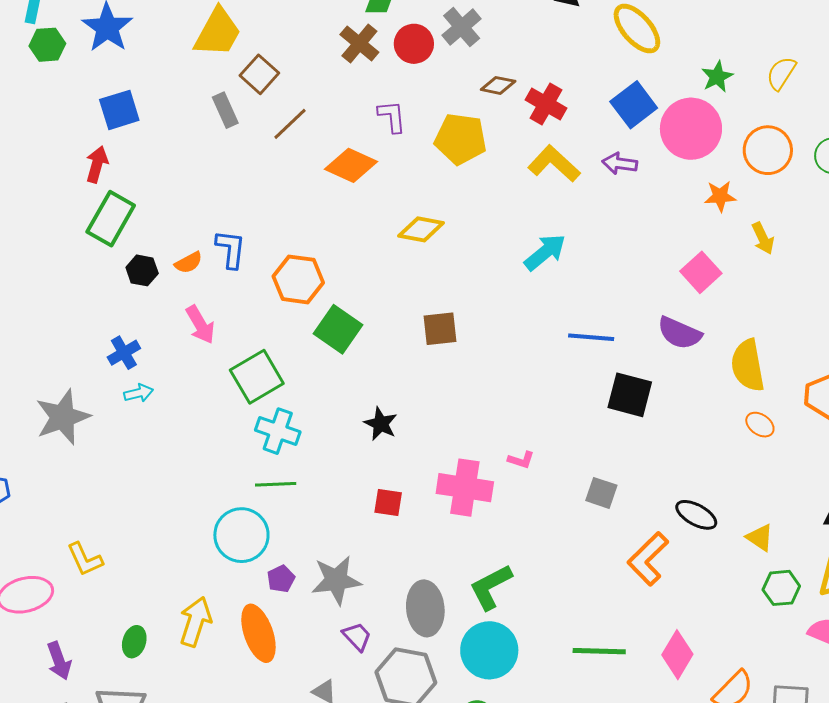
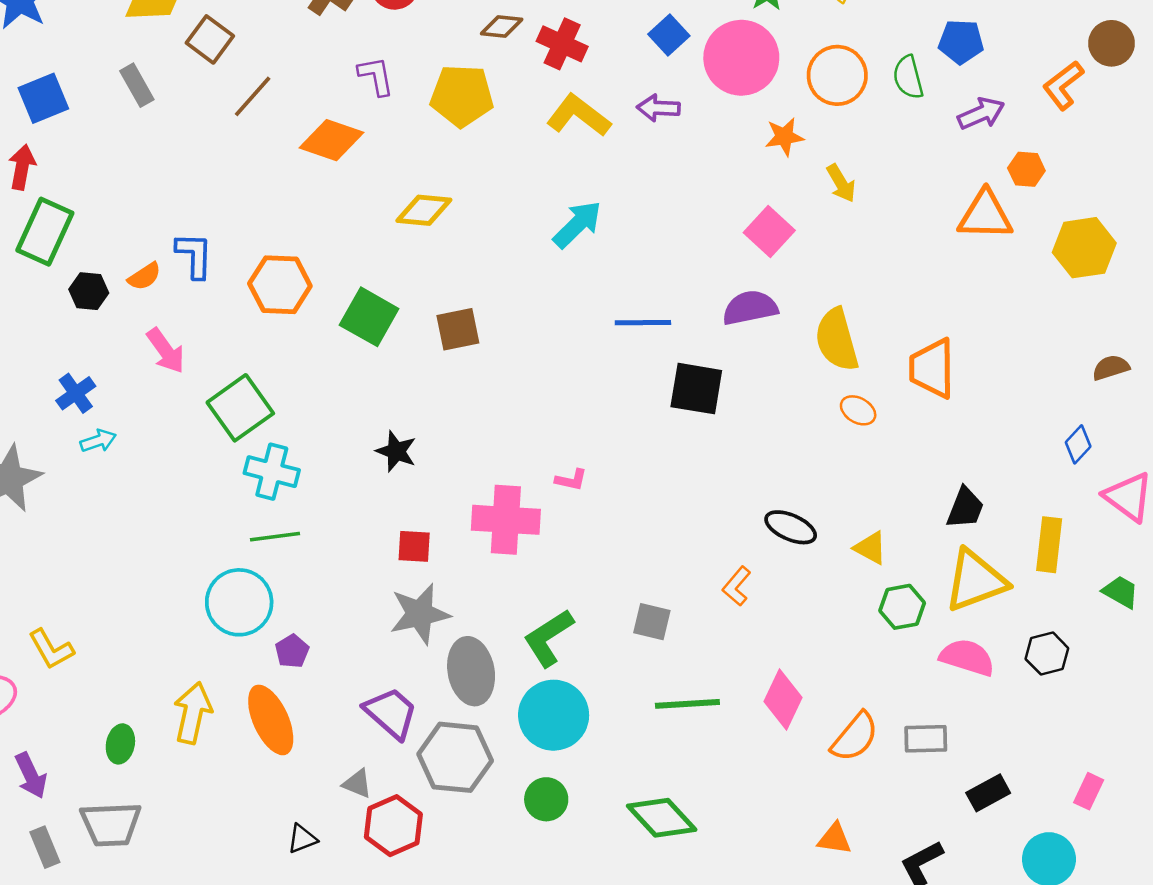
blue square: (634, 105) -> (669, 35), size x0.7
gray rectangle: (225, 110) -> (137, 85), moved
green square: (338, 329) -> (369, 317), moved
purple semicircle: (680, 333) -> (750, 308), turned 150
gray square: (601, 493) -> (652, 622), moved
orange L-shape: (648, 559) -> (737, 586), size x0.6
gray star: (336, 580) -> (420, 614), moved
purple trapezoid: (357, 636) -> (391, 713), size x1.5

